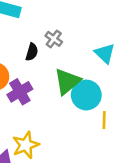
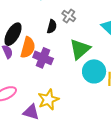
purple cross: (20, 92) -> (43, 58), turned -36
cyan circle: (86, 95) -> (94, 71), moved

